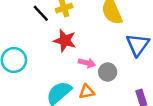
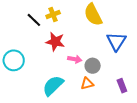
orange triangle: (87, 92) -> (87, 84), moved

